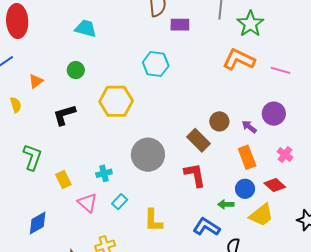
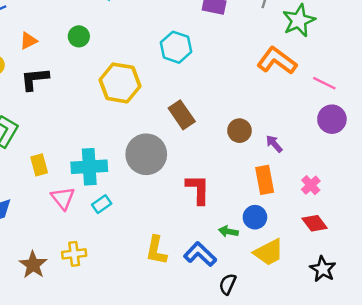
purple circle: (274, 114) -> (332, 119), moved
black L-shape: (64, 115) -> (35, 79), moved
brown rectangle: (199, 140) -> (182, 115), moved
cyan cross: (104, 173) -> (89, 167), size x1.8
red diamond: (275, 185) -> (315, 223), moved
yellow L-shape: (153, 221) -> (156, 250), moved

